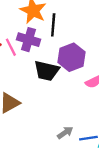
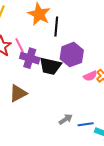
purple cross: (28, 40) -> (30, 58), moved

